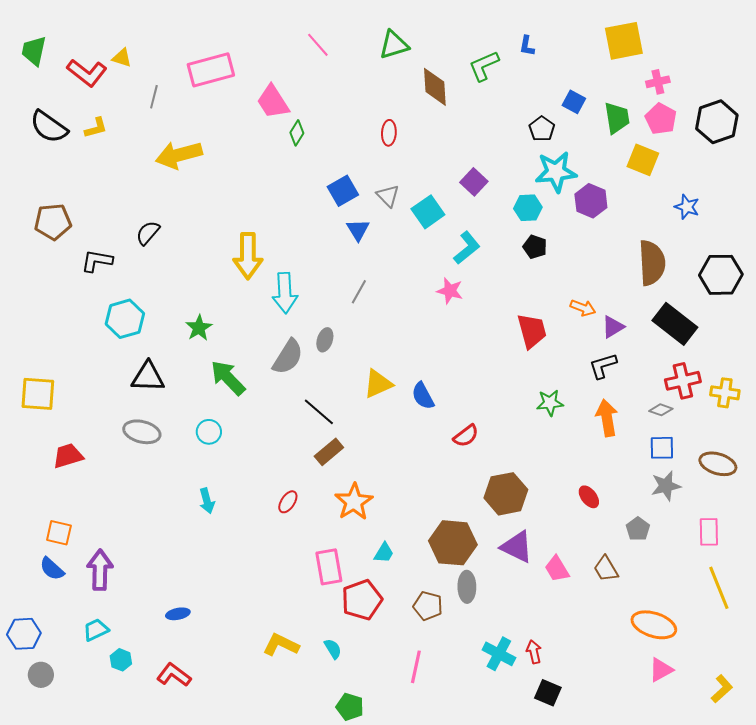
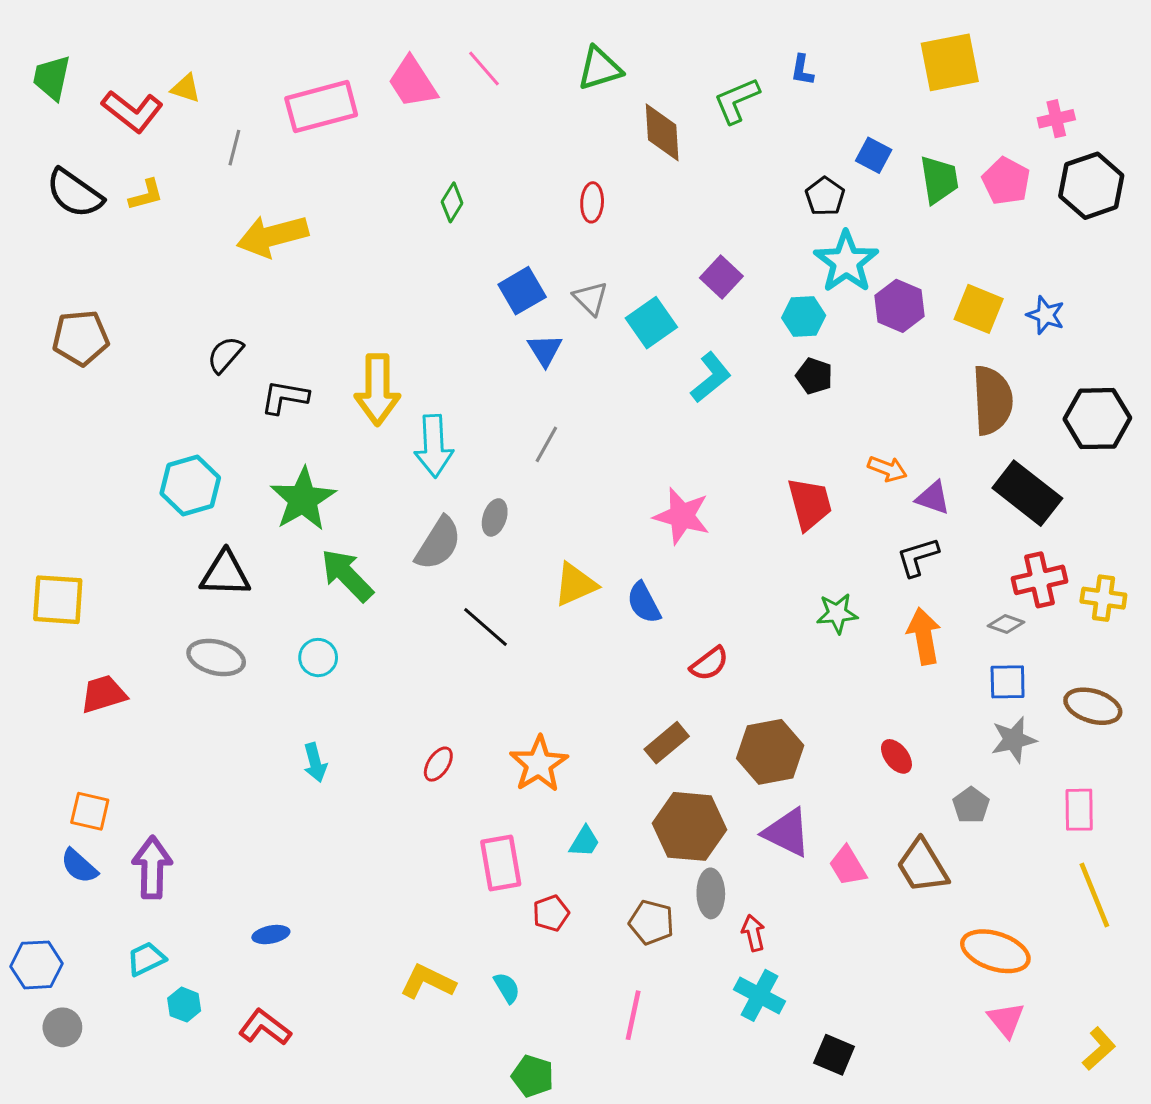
pink cross: (658, 82) -> (1056, 119), moved
pink trapezoid: (273, 102) -> (412, 82), moved
yellow square: (643, 160) -> (979, 309), moved
cyan star: (556, 172) -> (846, 262), turned -30
black L-shape: (97, 261) -> (285, 397), moved
pink star: (450, 291) -> (682, 516), moved, size x1.4
purple triangle: (613, 327) -> (933, 498), turned 50
green star: (199, 328) -> (303, 499), size x1.6
brown rectangle: (329, 452) -> (667, 743), moved
brown trapezoid: (606, 569) -> (922, 866), size x1.4
red pentagon: (362, 600) -> (551, 913), size x0.6
red arrow: (534, 652) -> (753, 933), moved
pink triangle: (661, 670) -> (1006, 1020), turned -40

